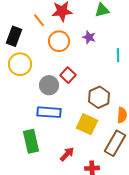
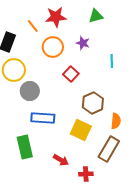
red square: (68, 75) -> (71, 74), moved
gray circle: (49, 85) -> (30, 91), moved
red arrow: (67, 154) -> (61, 160), turned 77

